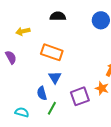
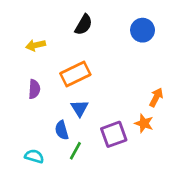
black semicircle: (58, 16) -> (84, 25), turned 119
orange rectangle: (52, 52) -> (75, 74), turned -45
purple semicircle: (11, 57) -> (34, 89), moved, turned 32

